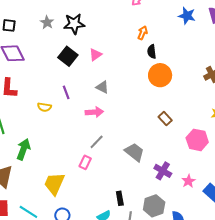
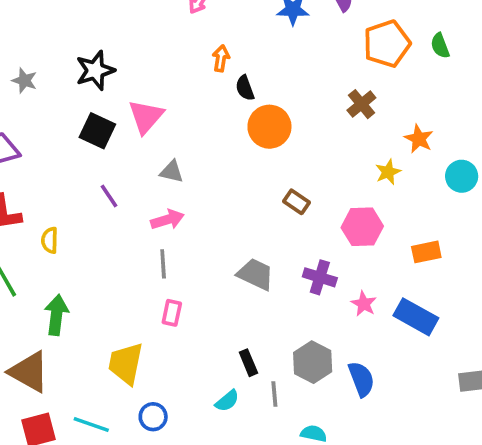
gray star: (47, 22) -> (24, 81), moved
pink triangle: (96, 55) -> (146, 117), size x1.5
yellow semicircle: (44, 107) -> (50, 240), moved, turned 96
gray line: (97, 142) -> (163, 264), moved, turned -35
purple cross: (163, 171) -> (320, 277), moved

